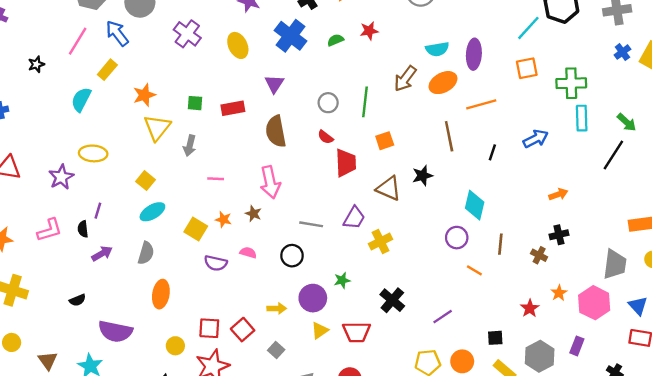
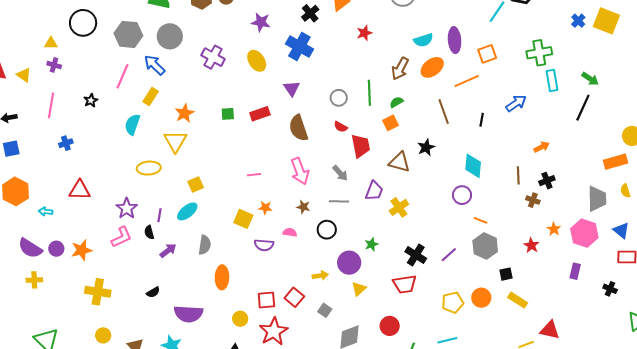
green semicircle: (335, 40) -> (396, 102), moved
orange square: (527, 68) -> (487, 54), moved
yellow triangle: (157, 128) -> (175, 141), moved
gray arrow: (190, 146) -> (340, 173), moved, turned -48
purple star: (61, 177) -> (127, 208), moved
yellow square: (145, 181) -> (196, 184), turned 35
cyan ellipse: (152, 212) -> (187, 211), moved
brown star: (253, 214) -> (303, 207), moved
brown line: (500, 244) -> (518, 175), moved
purple line: (443, 317) -> (449, 255), moved
red trapezoid: (357, 332) -> (405, 284), moved
gray hexagon: (540, 356) -> (485, 246), moved

